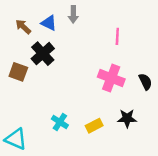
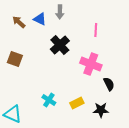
black cross: (43, 54) -> (60, 45), moved
black semicircle: (145, 82) -> (109, 84), moved
black star: (127, 118) -> (101, 110), moved

